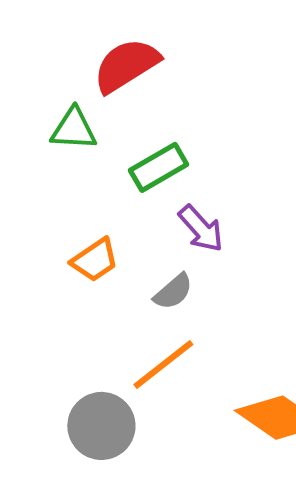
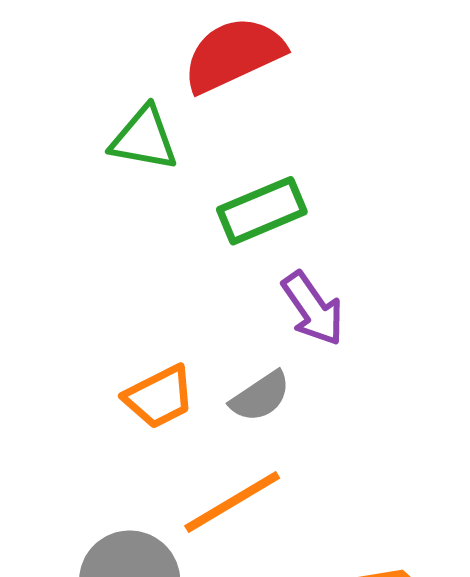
orange trapezoid: (95, 260) -> (159, 397), moved

